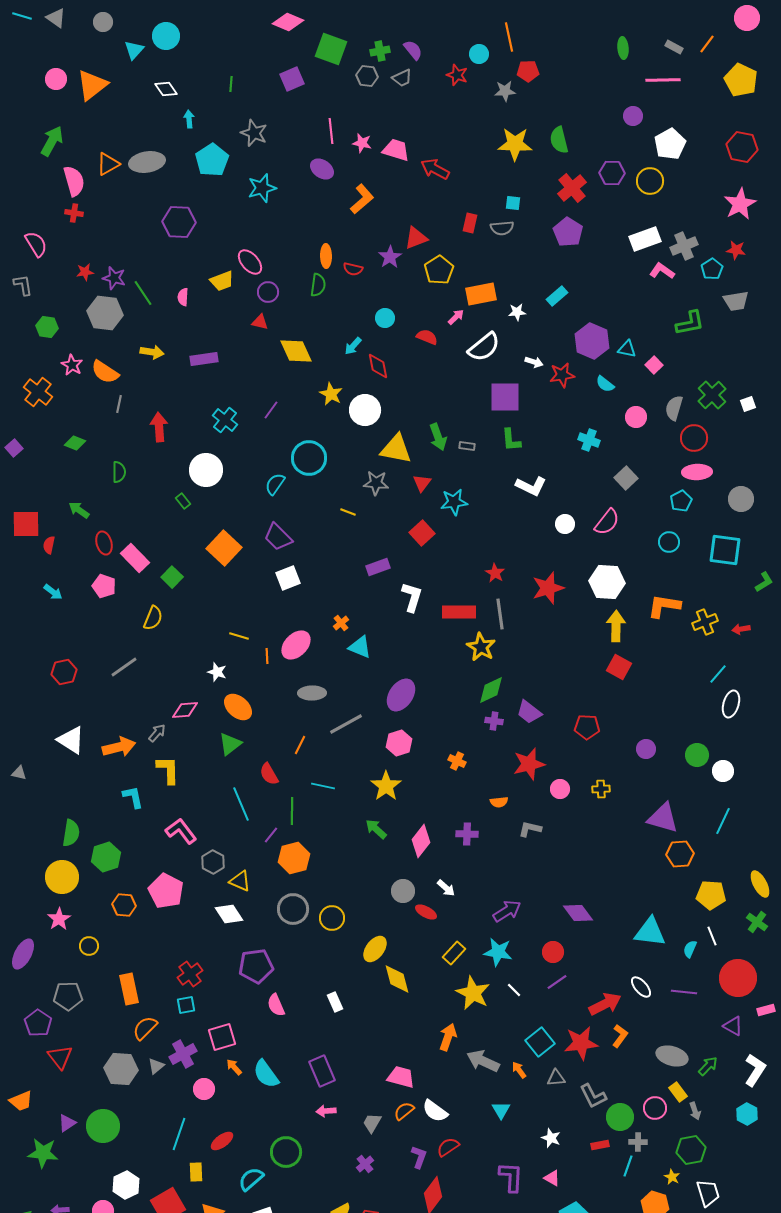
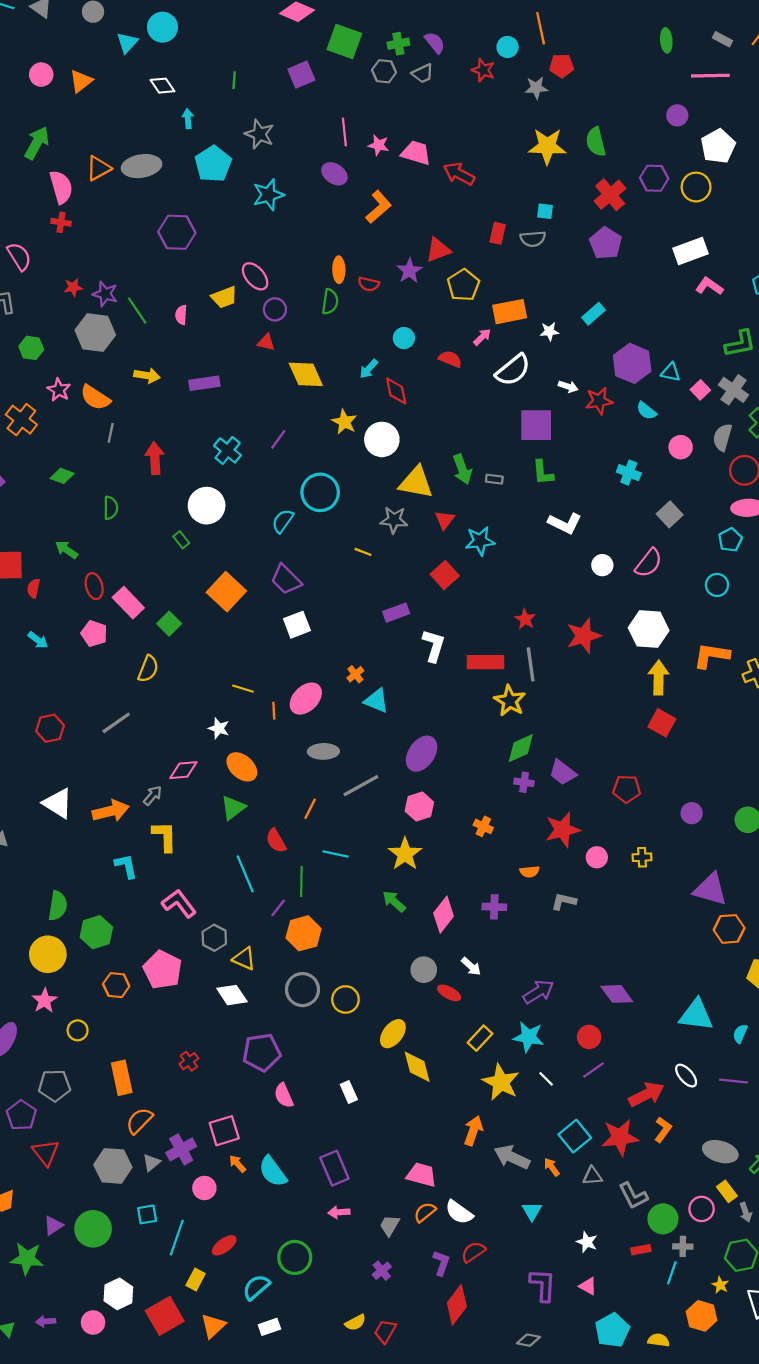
orange triangle: (92, 85) -> (81, 81), size x0.7
gray cross: (684, 246) -> (734, 390), moved, turned -32
red cross: (190, 974) -> (189, 1061), size x0.7
cyan square: (186, 1005) -> (147, 1214), moved
yellow rectangle: (196, 1172) -> (196, 1279), turned 30

